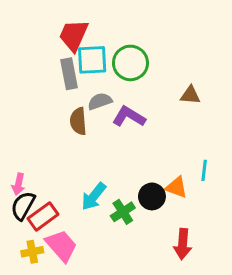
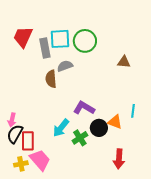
red trapezoid: (74, 35) -> (23, 37), moved
purple L-shape: (129, 117) -> (84, 108), moved
red rectangle: (43, 216) -> (28, 141), turned -54

